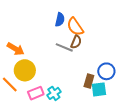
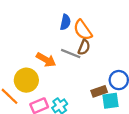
orange arrow: (16, 49) -> (46, 60), moved
brown rectangle: (89, 81) -> (99, 91), turned 56

